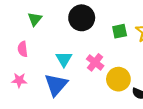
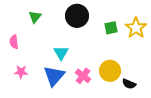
pink semicircle: (23, 49) -> (14, 42), moved
pink cross: (95, 62) -> (83, 76), moved

